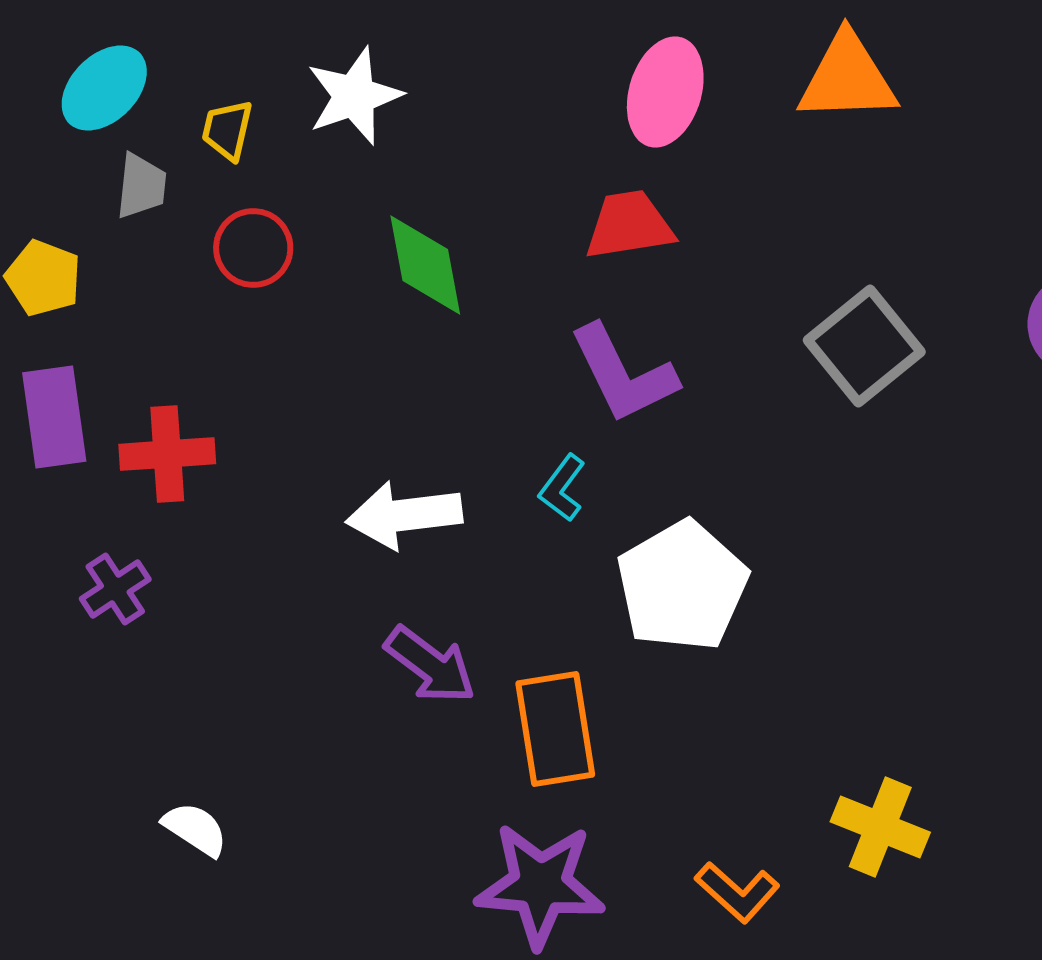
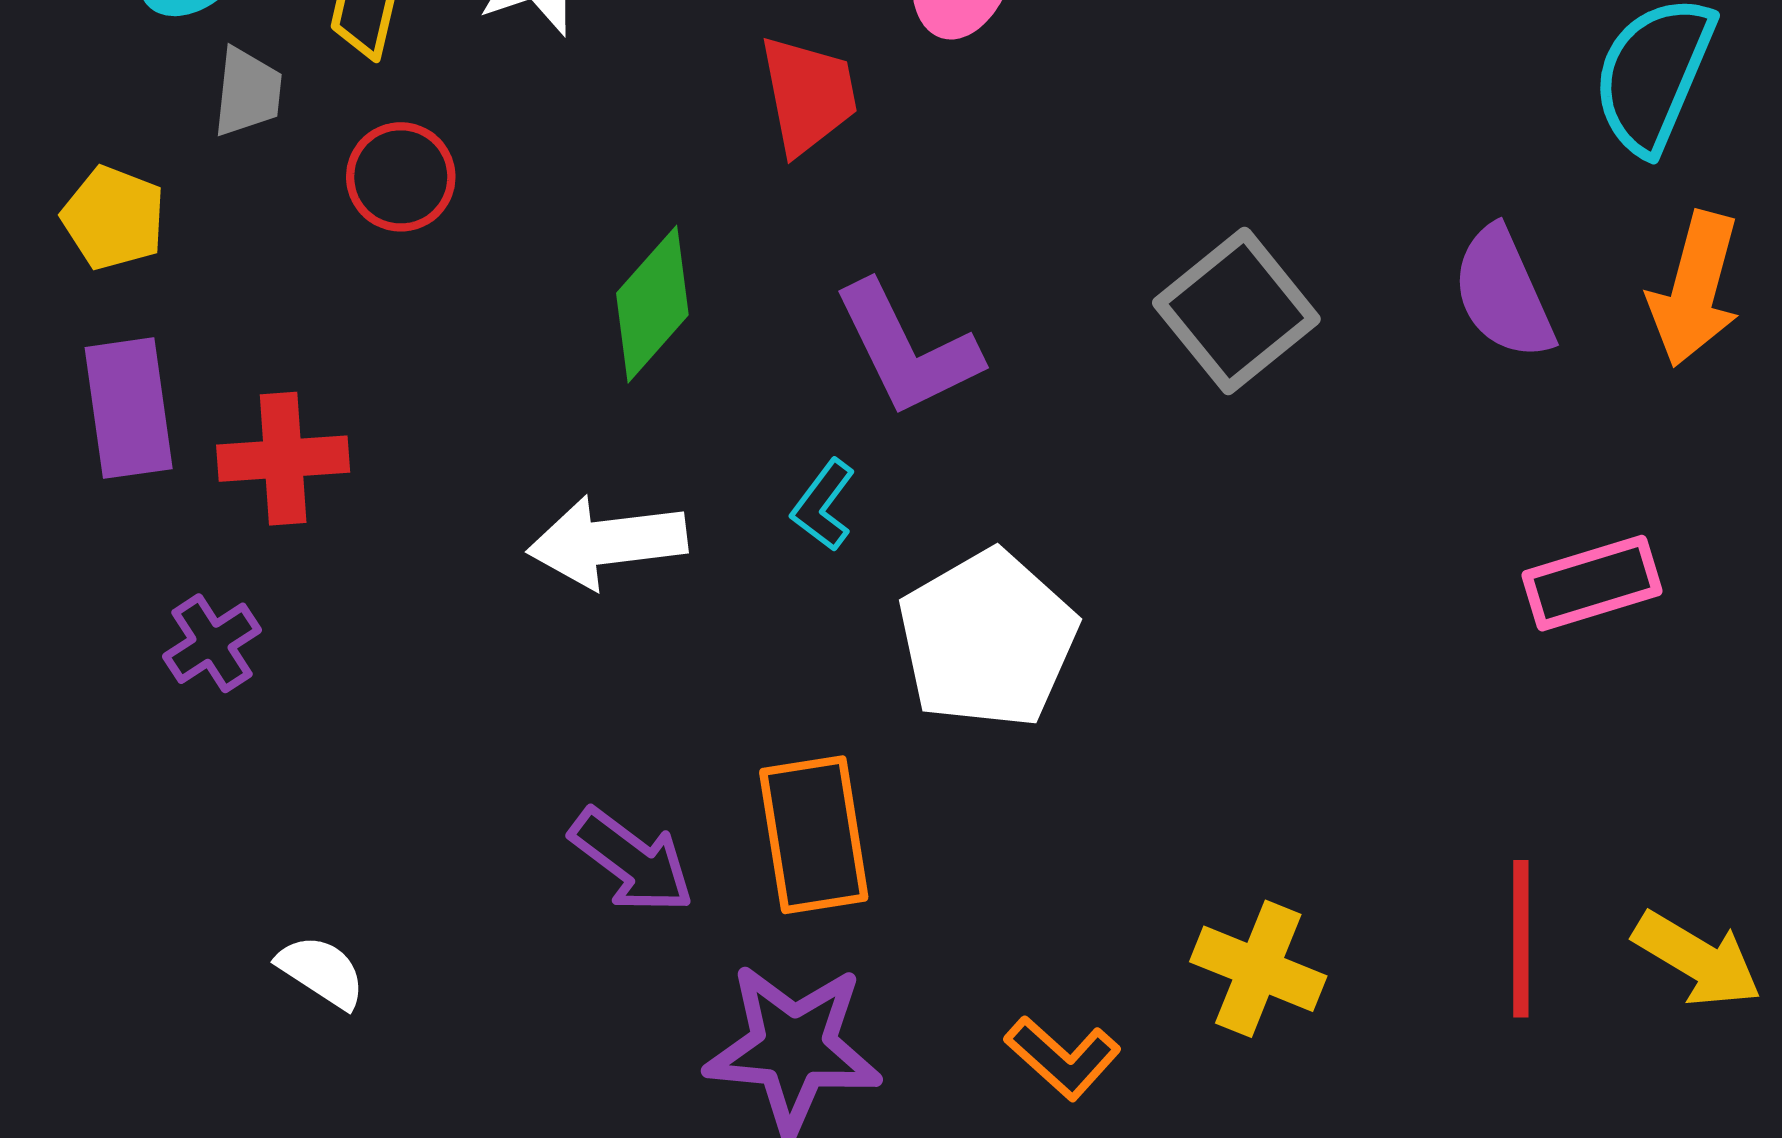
red trapezoid: (629, 225) -> (808, 95), moved, turned 88
green diamond: (425, 265) -> (652, 304), moved, turned 52
purple arrow: (430, 665) -> (632, 861), moved

